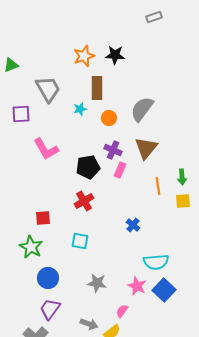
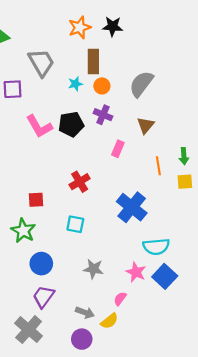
orange circle: (109, 118) -> (102, 86), moved
brown triangle: (146, 148) -> (146, 125), size x0.7
purple cross: (113, 150) -> (103, 115), moved
black pentagon: (88, 167) -> (71, 124), moved
blue cross: (133, 225) -> (132, 207), size x2.0

